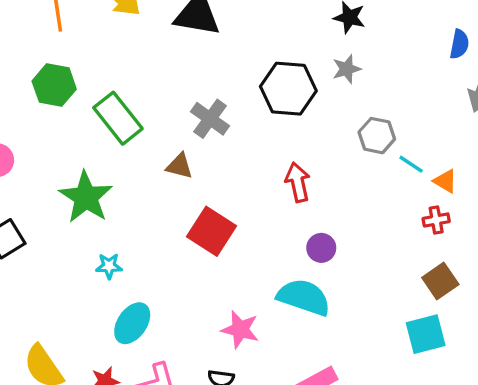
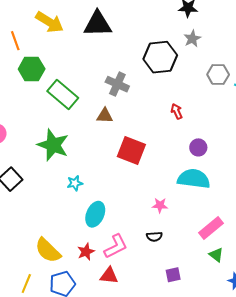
green hexagon: (54, 85) -> (32, 69), moved
red arrow: (298, 182) -> (177, 111), size x0.7
pink star: (240, 329) -> (160, 205), size x0.7

